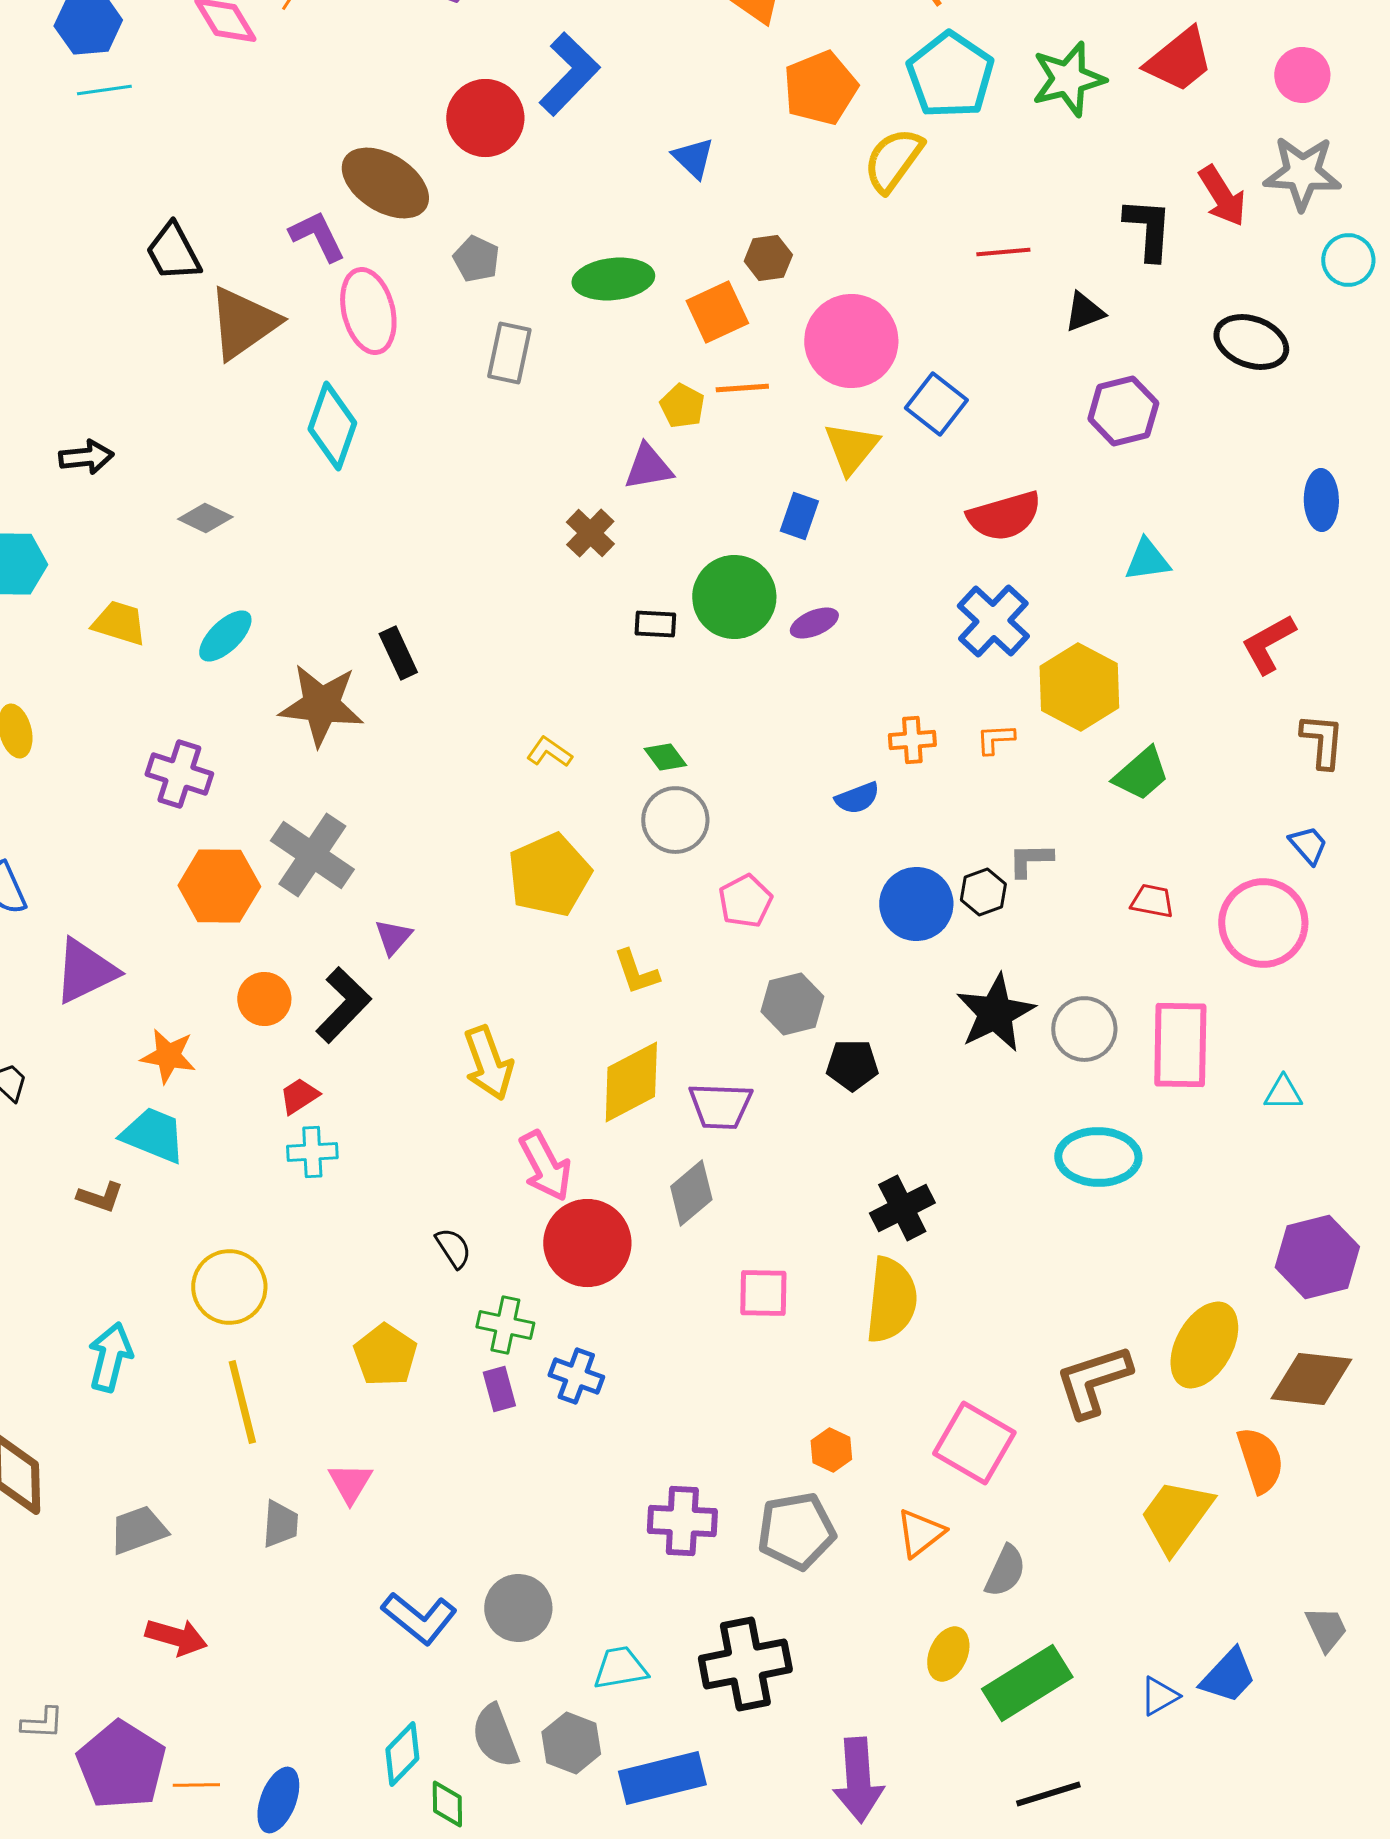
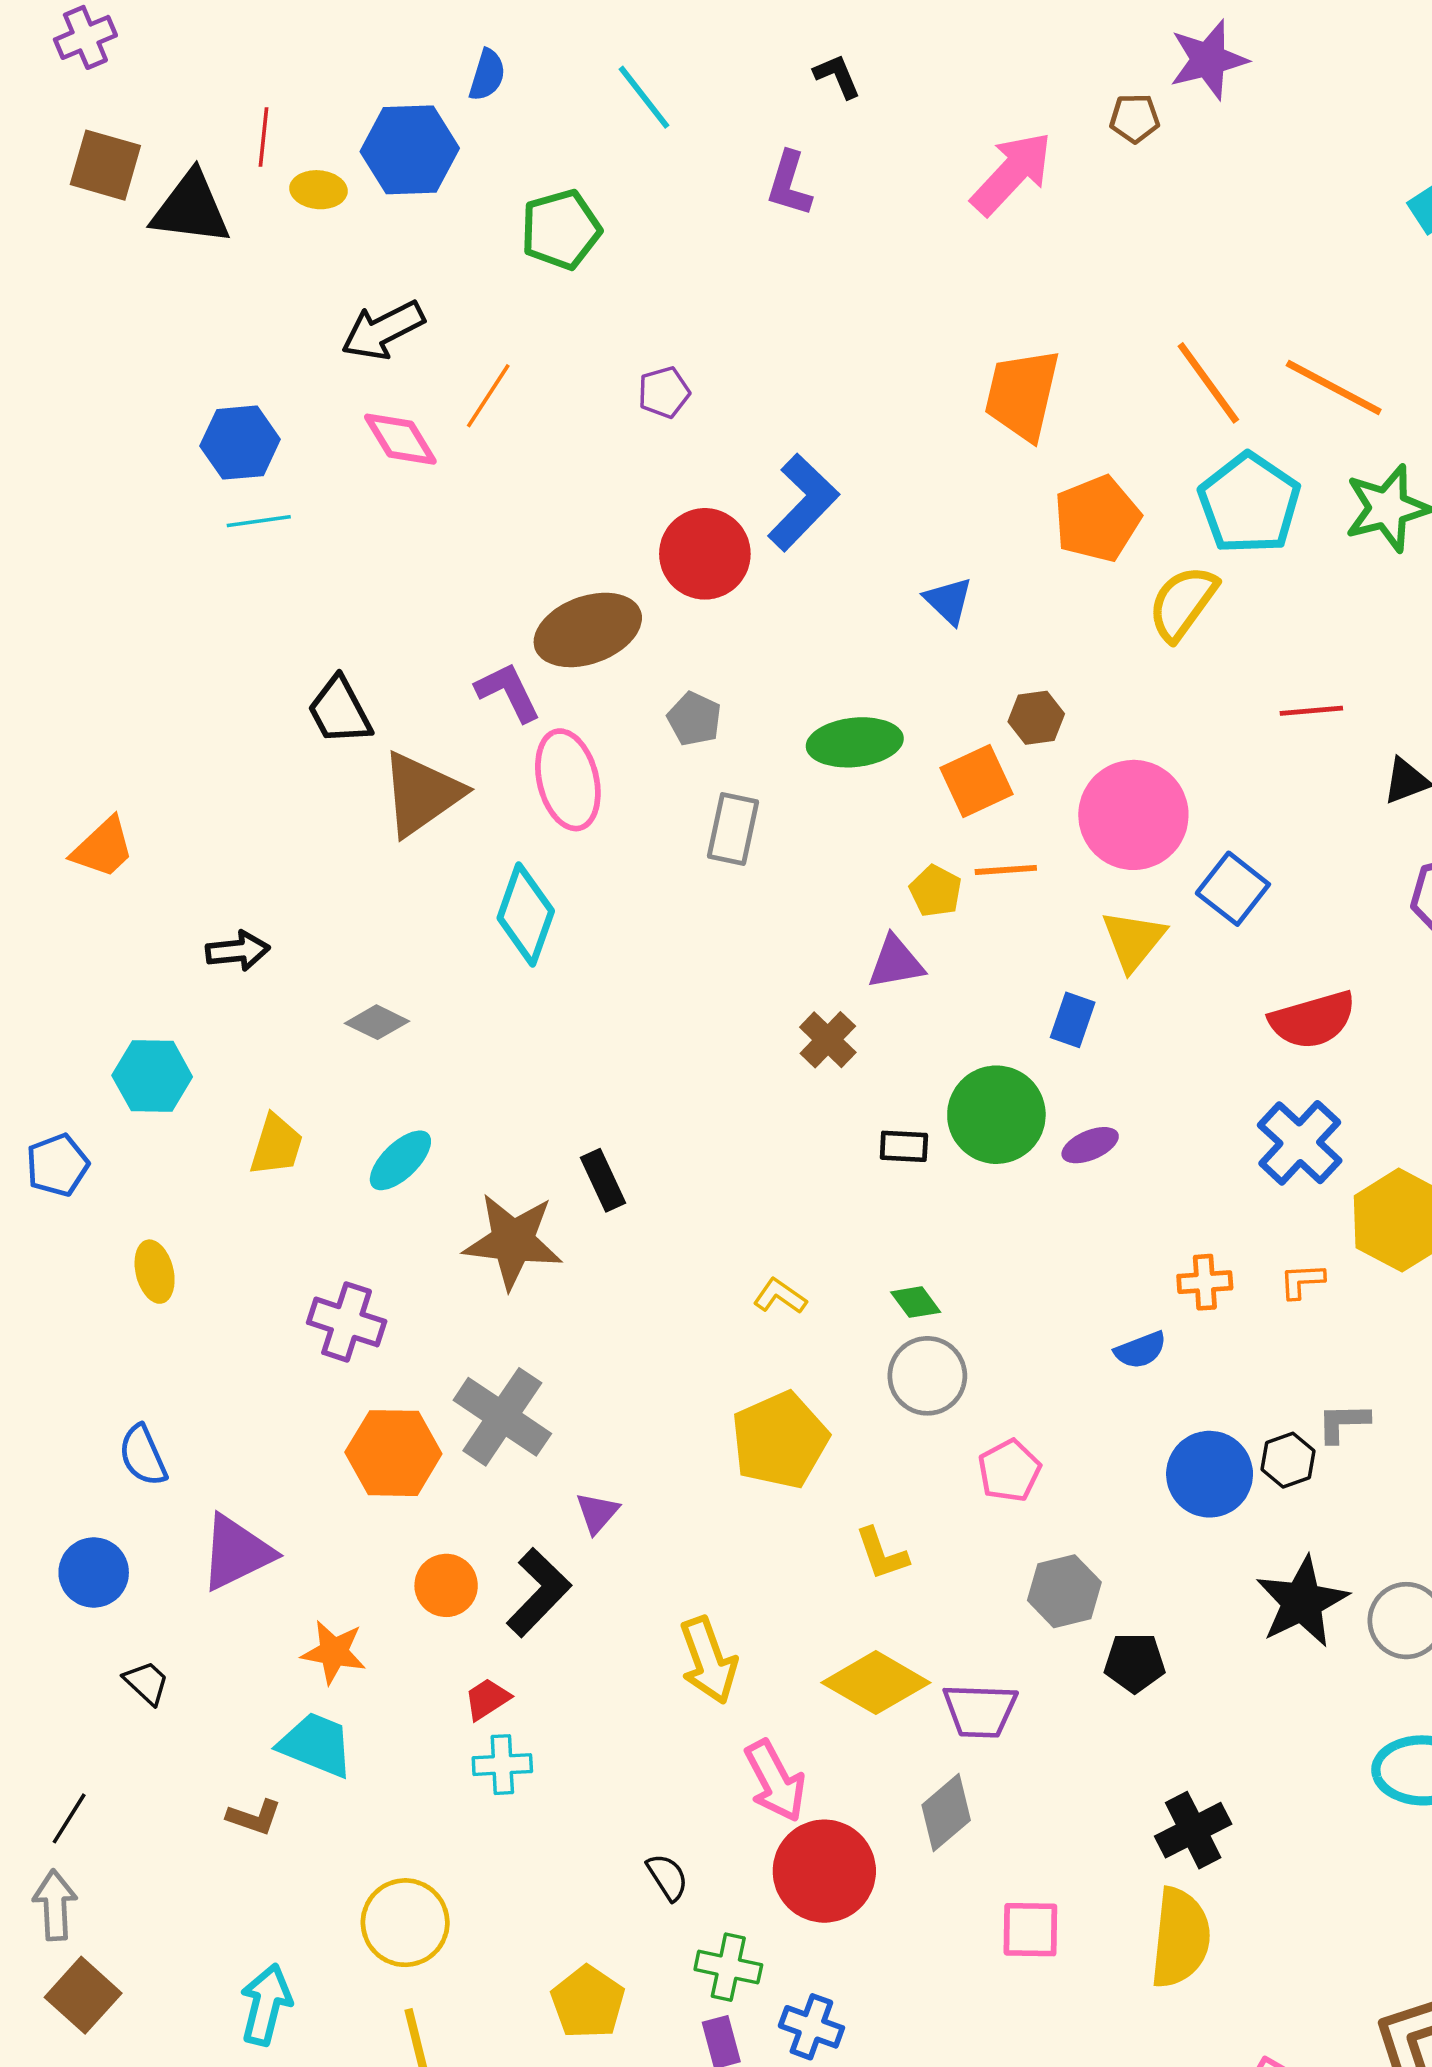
brown ellipse: (385, 183) -> (588, 630), turned -52
yellow trapezoid: (119, 623) -> (276, 1145), turned 90
yellow diamond: (631, 1082) -> (876, 1683), turned 58

